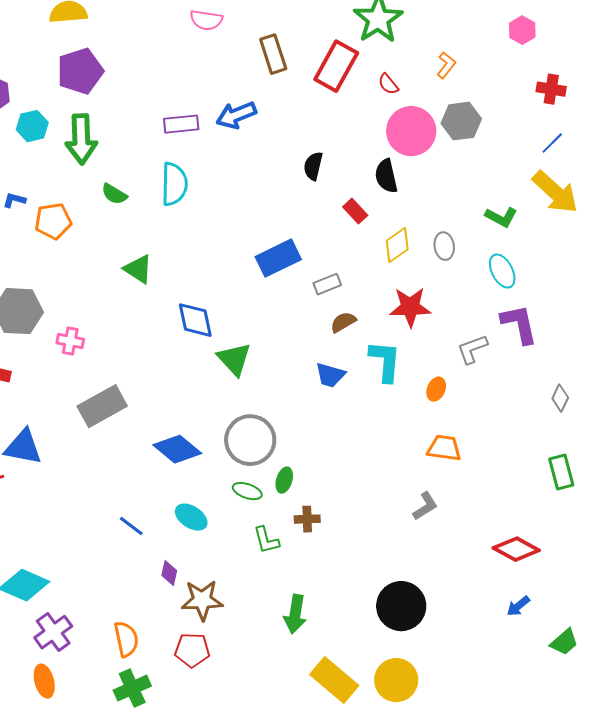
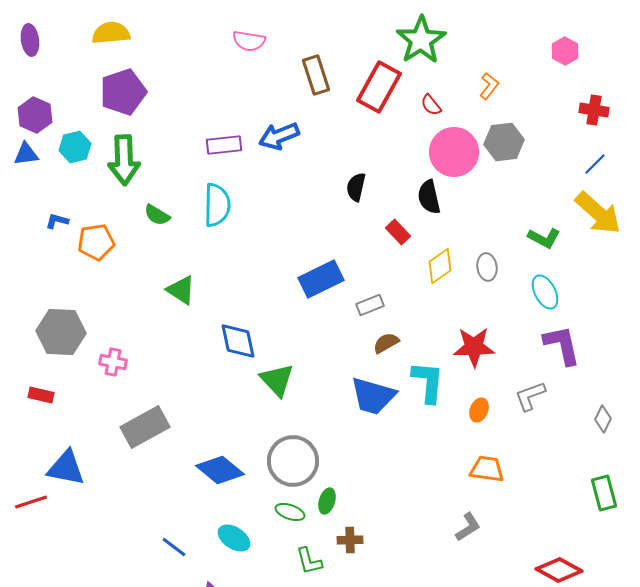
red star: (410, 307) -> (474, 347), moved
gray L-shape: (472, 349) -> (530, 396), moved
blue trapezoid: (330, 375) -> (373, 396), size x1.5

